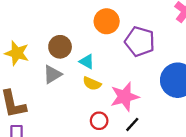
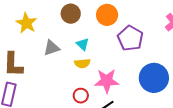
brown circle: (60, 47) -> (71, 14), moved
yellow semicircle: (92, 84) -> (82, 63), turned -42

